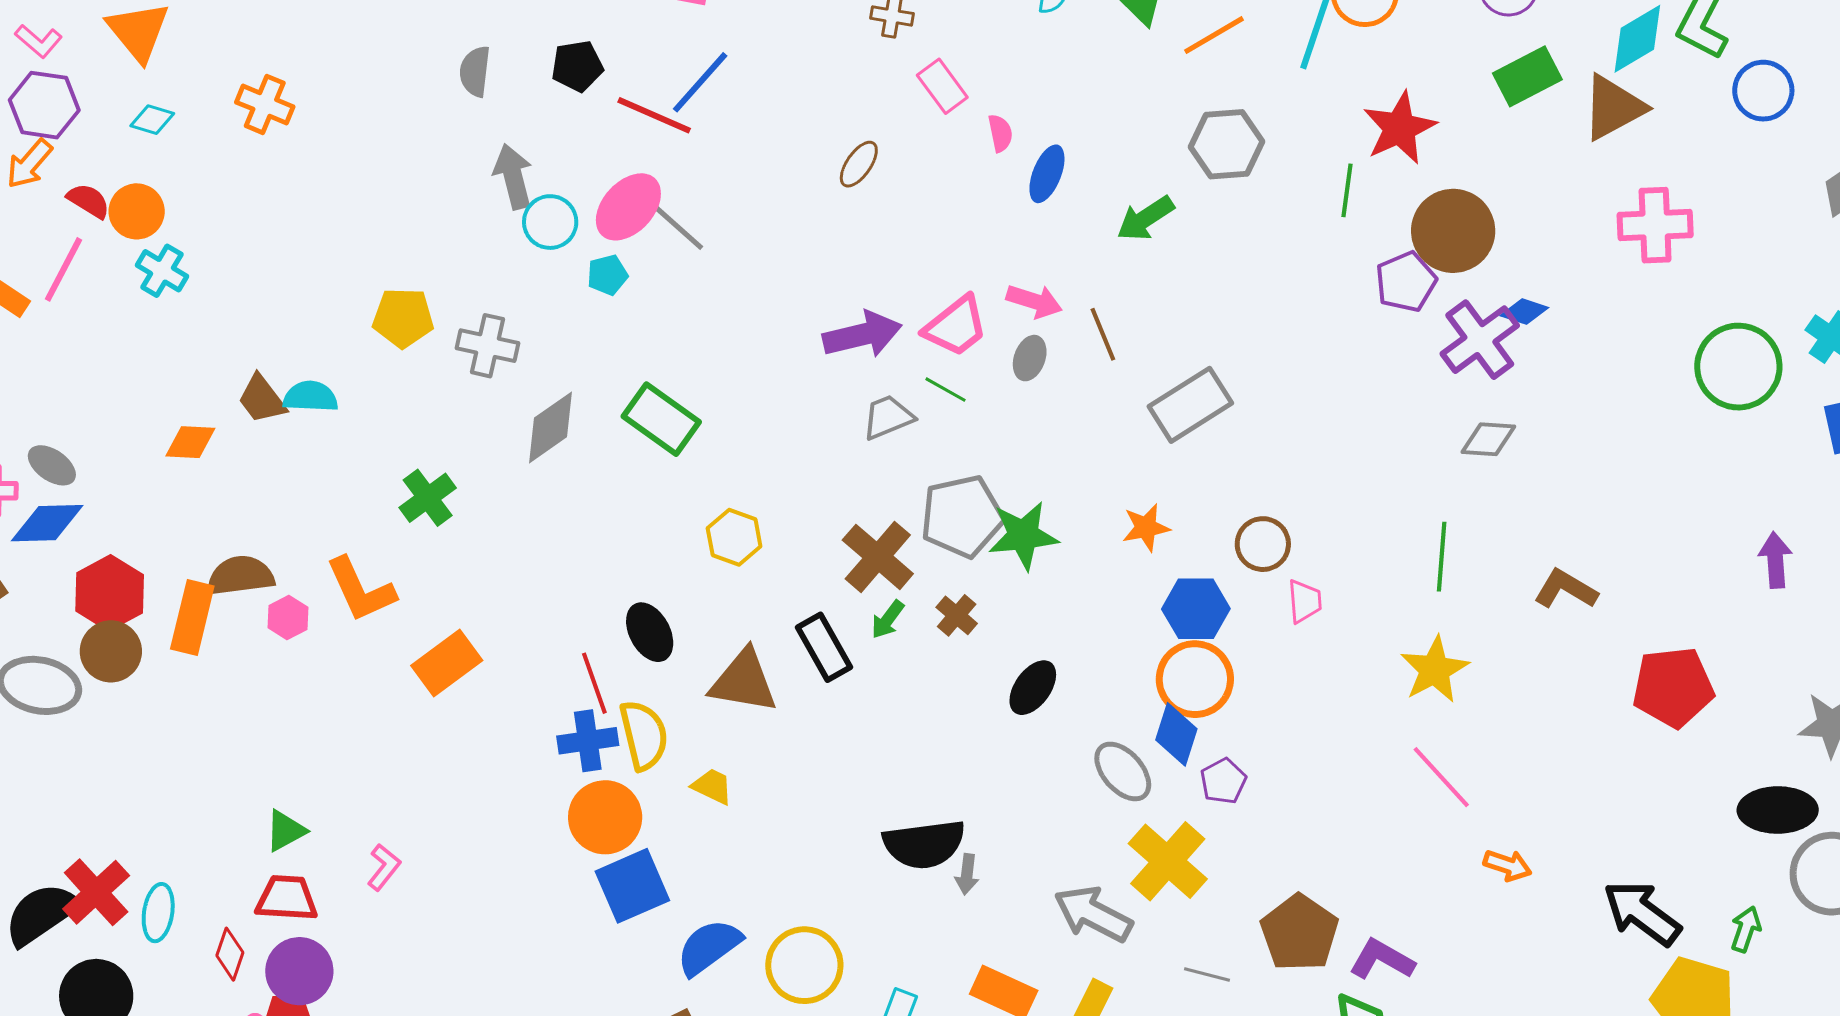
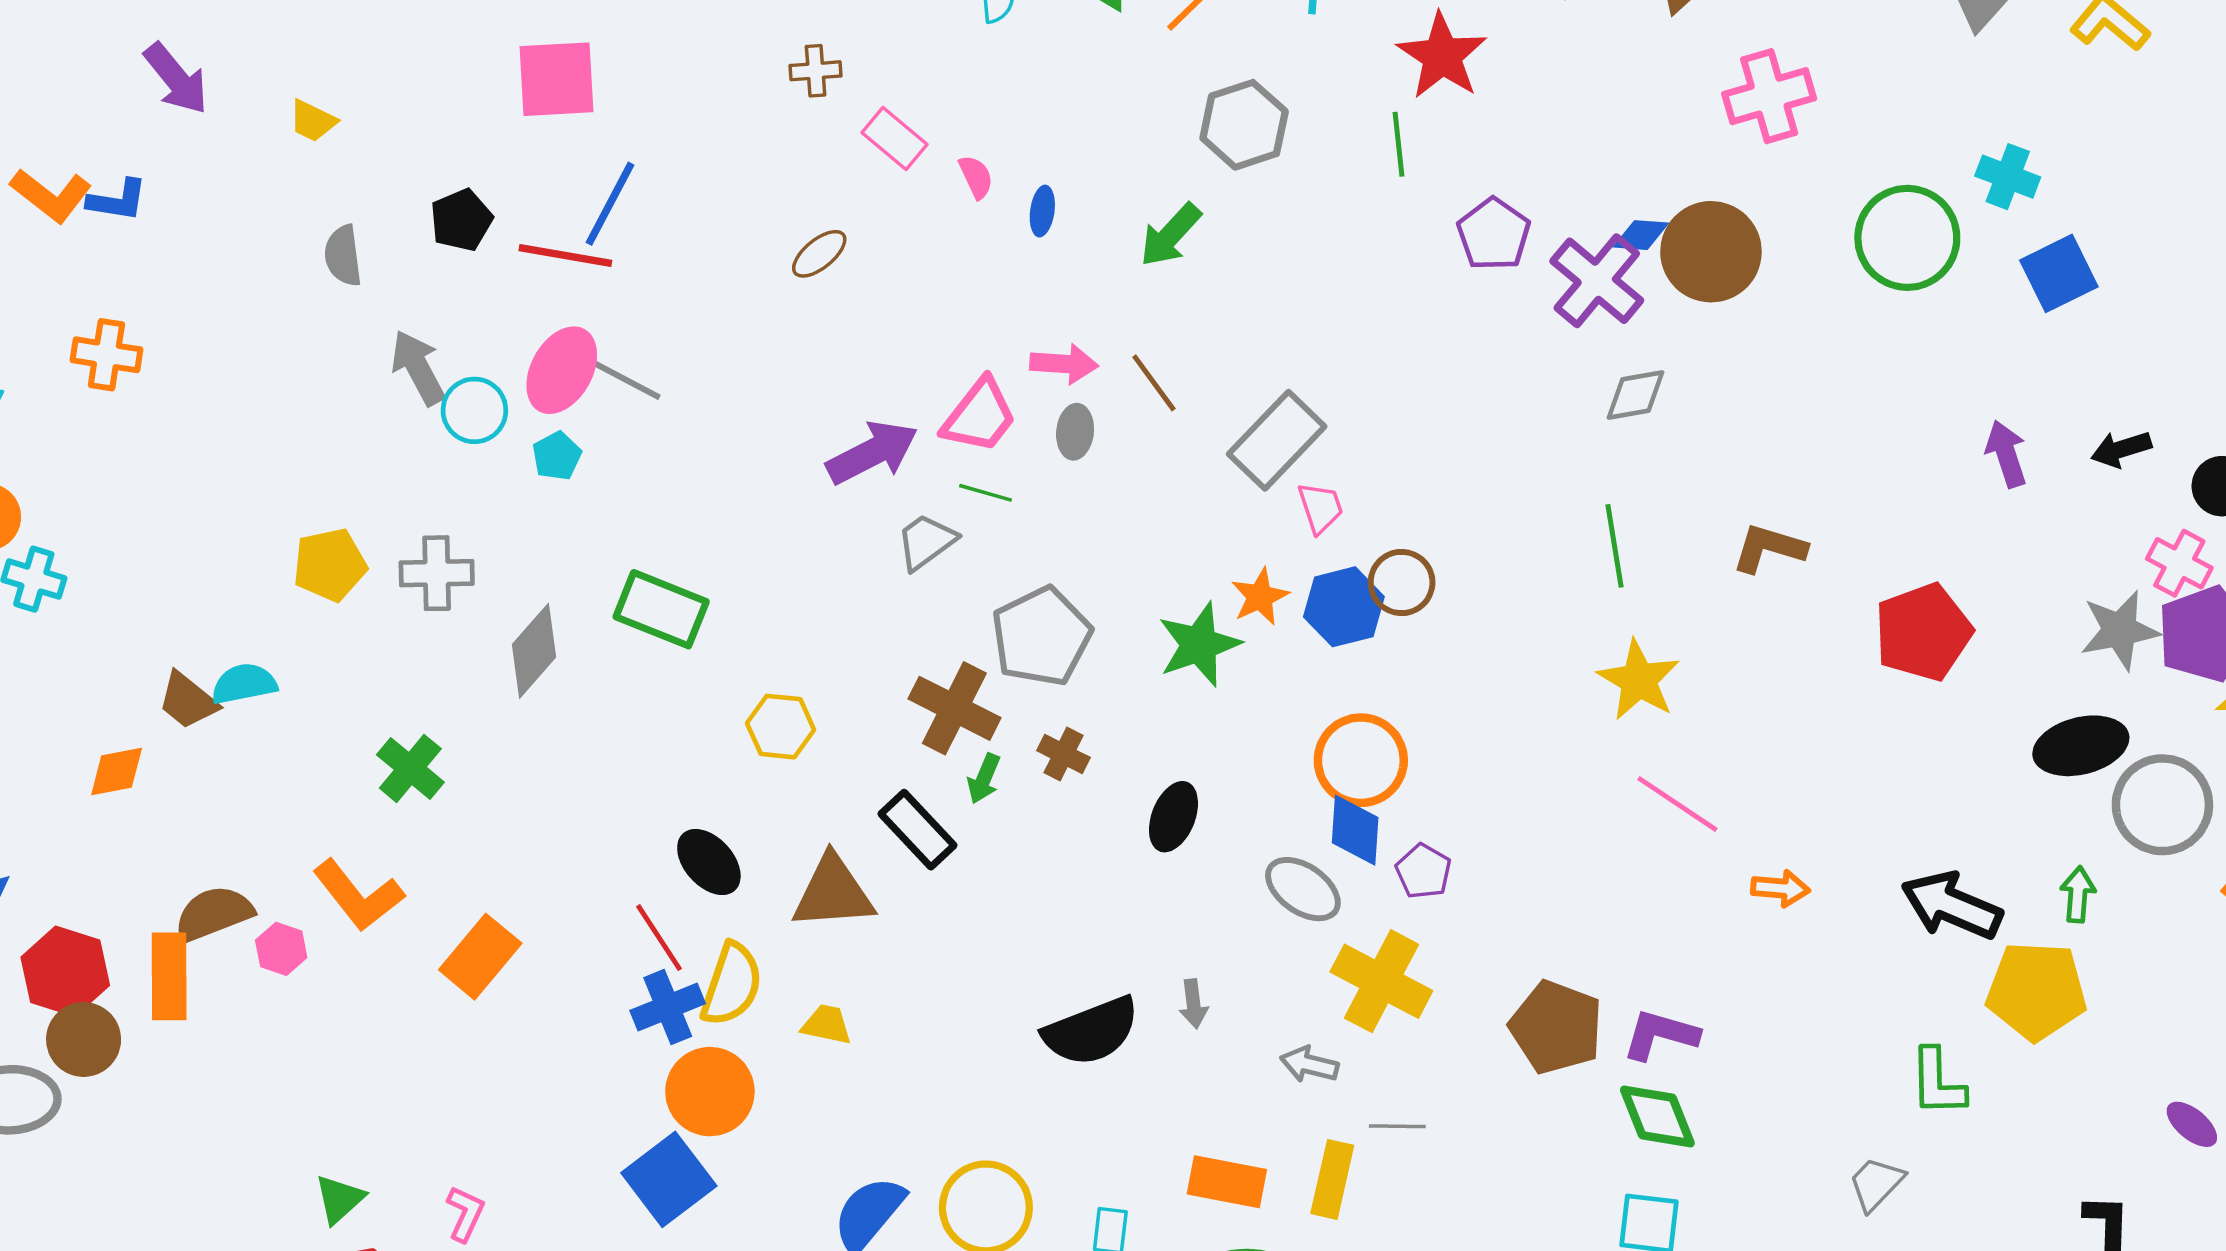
brown ellipse: (859, 164) -> (819, 254), turned 30
blue ellipse: (1047, 174) -> (1042, 211), size x0.7
brown circle: (1453, 231) -> (1711, 252), moved
green star: (1023, 535) -> (1199, 645), moved
pink trapezoid: (1305, 601) -> (1320, 508), moved
blue hexagon: (1196, 609) -> (1344, 607), moved
yellow semicircle: (644, 735) -> (732, 984), turned 46
gray arrow: (967, 874) -> (1193, 1004), moved
blue square: (632, 886) -> (669, 1179), moved
gray arrow: (1093, 914) -> (1309, 1064), size x0.6
gray line: (1207, 974) -> (1397, 1126), moved

